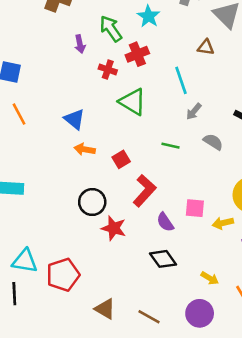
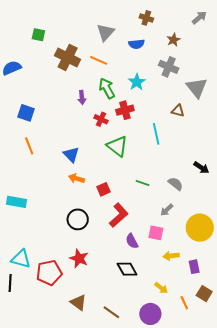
gray arrow: (194, 112) -> (167, 210), moved
yellow arrow: (223, 223) -> (171, 256), moved
red star: (114, 228) -> (79, 258), moved

